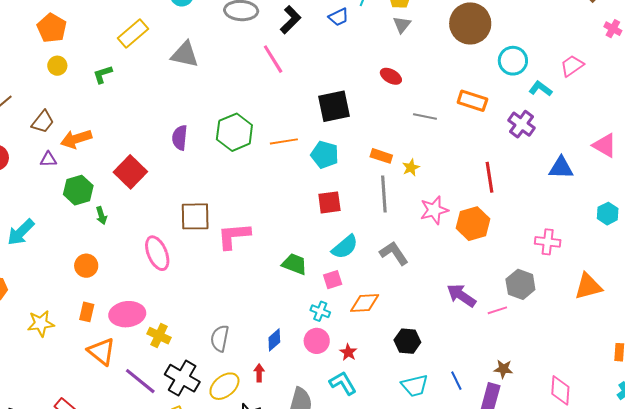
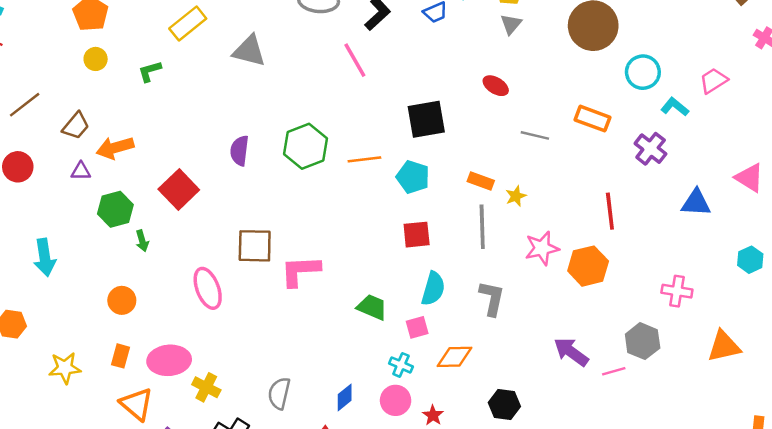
cyan arrow: (21, 232) -> (45, 257), turned -56
cyan semicircle: (345, 247) -> (433, 289), turned -36
gray L-shape: (394, 253) -> (492, 298), turned 44

